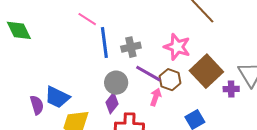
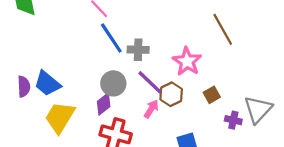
blue line: (104, 43) -> (111, 38), turned -40
brown square: (206, 71) -> (212, 95), size x0.5

